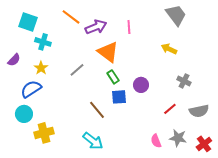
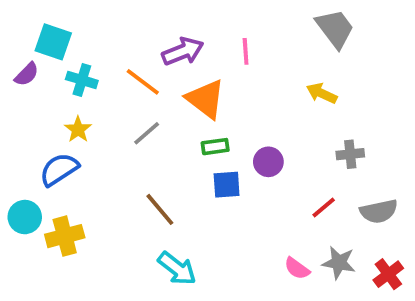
orange line: (71, 17) -> (143, 82), moved
purple semicircle: (14, 60) -> (27, 74), moved
green rectangle: (113, 77) -> (215, 147), turned -64
gray cross: (184, 81) -> (350, 154), turned -32
brown line: (97, 110) -> (160, 209), moved
cyan circle: (24, 114) -> (25, 217), moved
yellow cross: (44, 133) -> (65, 236), moved
pink semicircle: (156, 141) -> (297, 268), turned -32

